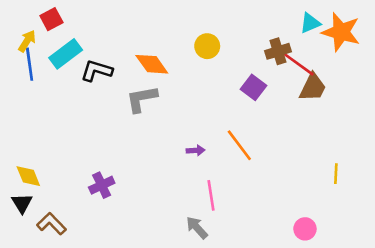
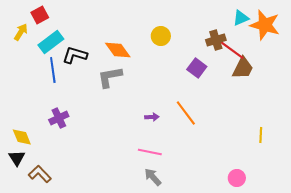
blue line: (30, 64) -> (53, 70), moved
purple cross: (102, 185) -> (59, 118), moved
pink line: (211, 195) -> (150, 152), moved, turned -70

